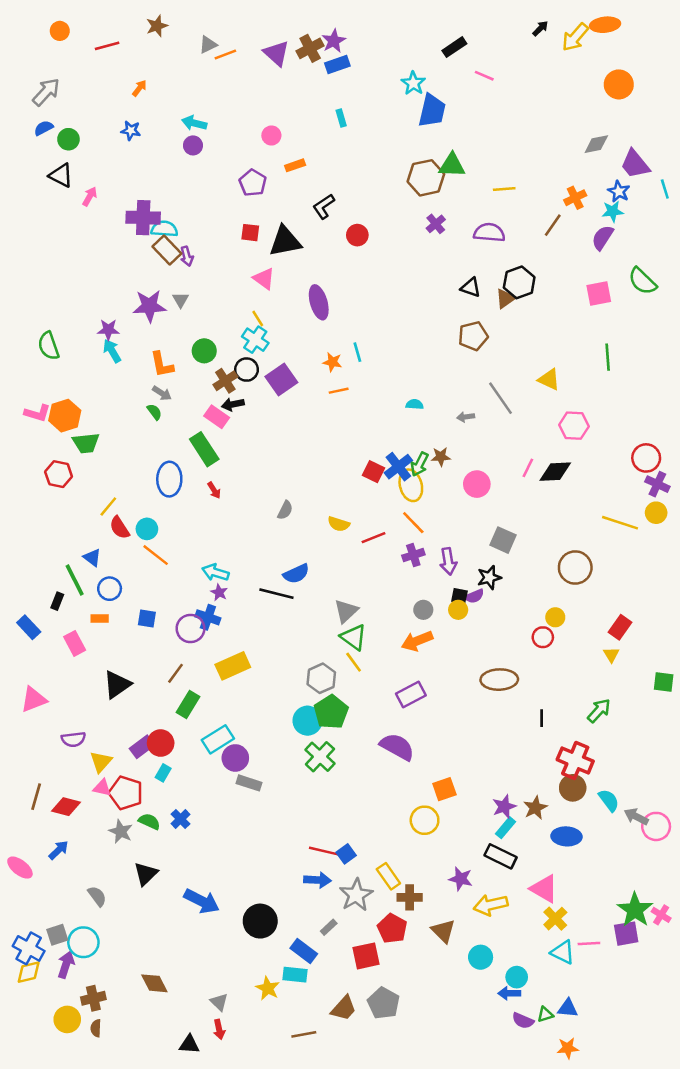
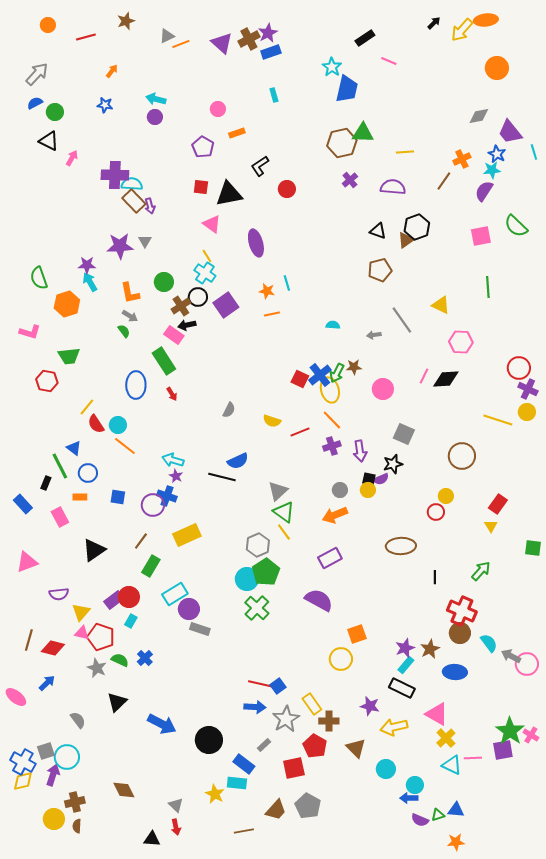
orange hexagon: (65, 416) -> (67, 304), moved

